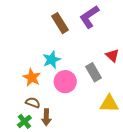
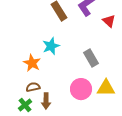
red triangle: (112, 55) -> (109, 21), moved
pink circle: (65, 82) -> (81, 89), moved
brown semicircle: (33, 103) -> (33, 87), turned -32

